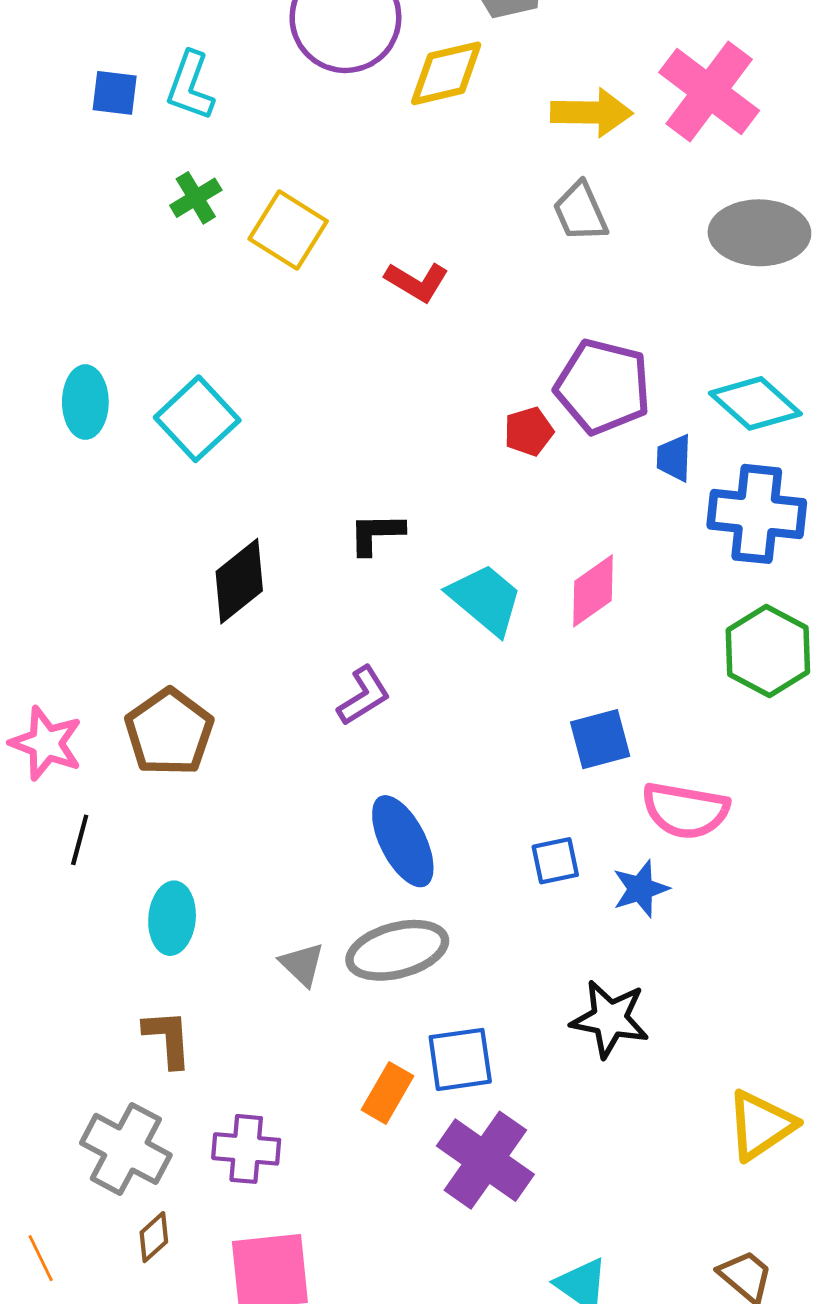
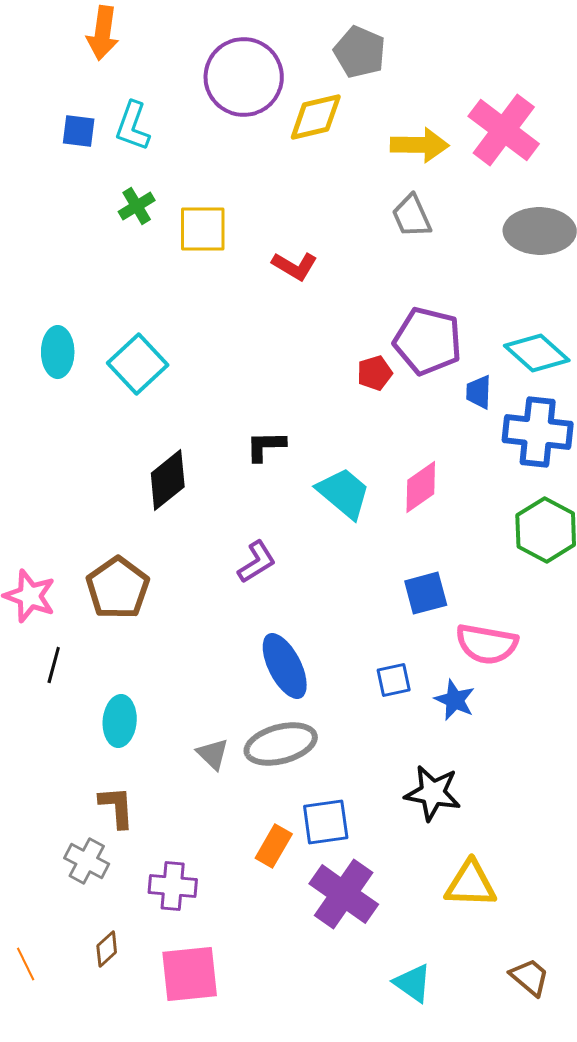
yellow square: (288, 230) -> (203, 229), turned -32
blue star: (641, 889) -> (455, 700), turned -30
yellow triangle: (761, 1125) -> (471, 884), moved, turned 36
gray cross: (126, 1149) -> (87, 861), moved, size x0.7

